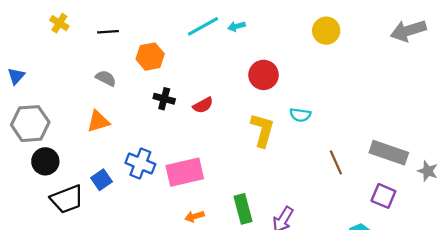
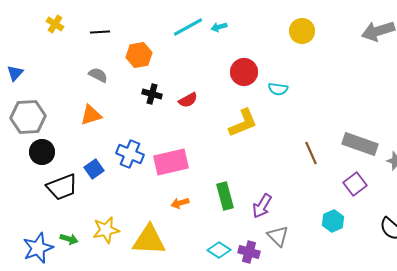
cyan semicircle: (300, 115) -> (278, 89), moved
yellow L-shape: (262, 130) -> (243, 123), turned 52
purple square: (383, 196) -> (355, 184), turned 30

